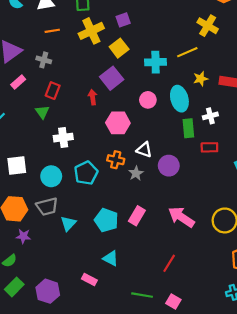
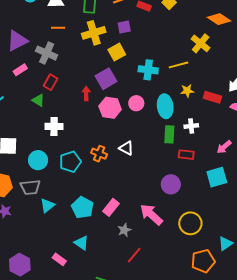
gray cross: (44, 60) -> (47, 53), size x1.5
green triangle: (42, 112) -> (38, 100), turned -32
pink hexagon: (118, 123) -> (110, 108), moved
purple circle: (169, 166) -> (171, 184), moved
gray star: (136, 173) -> (124, 230), moved

